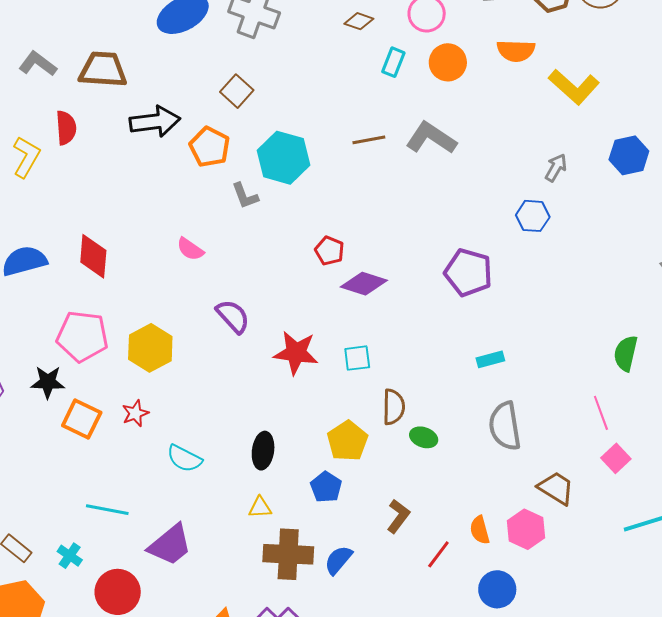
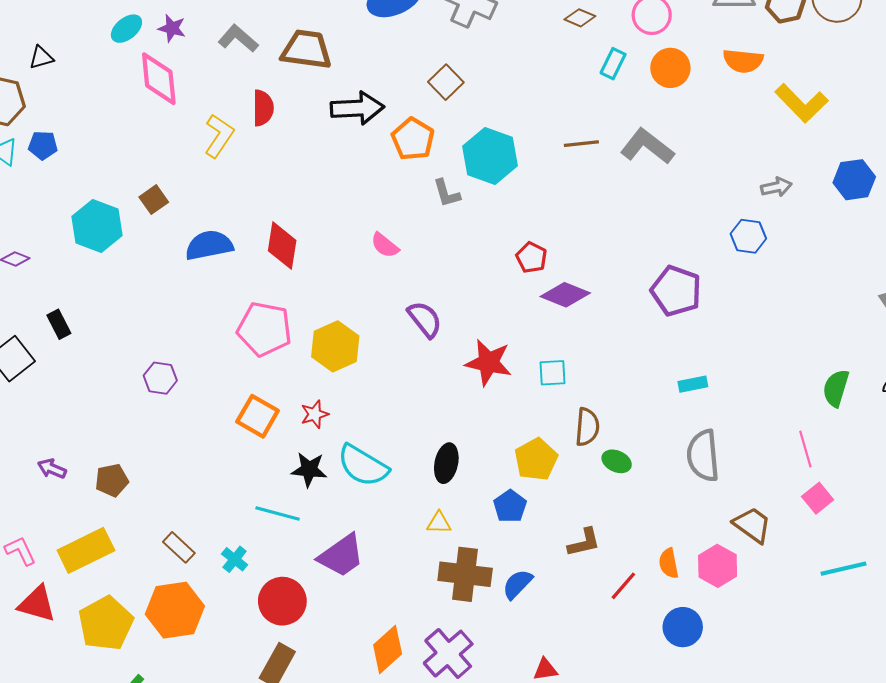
gray arrow: (556, 168) -> (776, 187), turned 44
black star: (48, 382) -> (309, 470), moved
cyan semicircle: (184, 459) -> (363, 466), size x1.4
brown L-shape: (398, 516) -> (584, 542), turned 36

